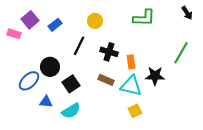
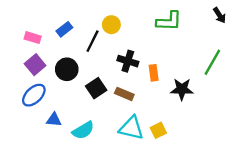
purple square: (30, 20) -> (35, 65), moved
pink rectangle: (14, 34) -> (33, 38), moved
black line: (79, 46) -> (93, 41), moved
black circle: (50, 67) -> (67, 69), moved
black square: (71, 84) -> (96, 88), moved
cyan triangle: (131, 86) -> (131, 128), moved

